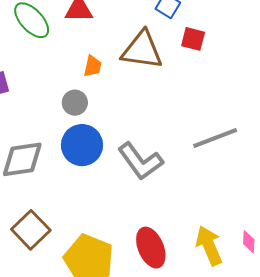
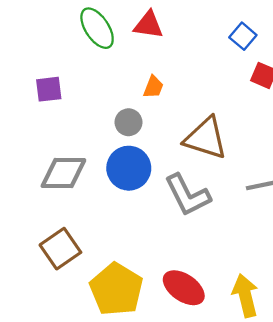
brown triangle: (142, 50) -> (206, 138), moved
red ellipse: (151, 248) -> (184, 288), turned -42

